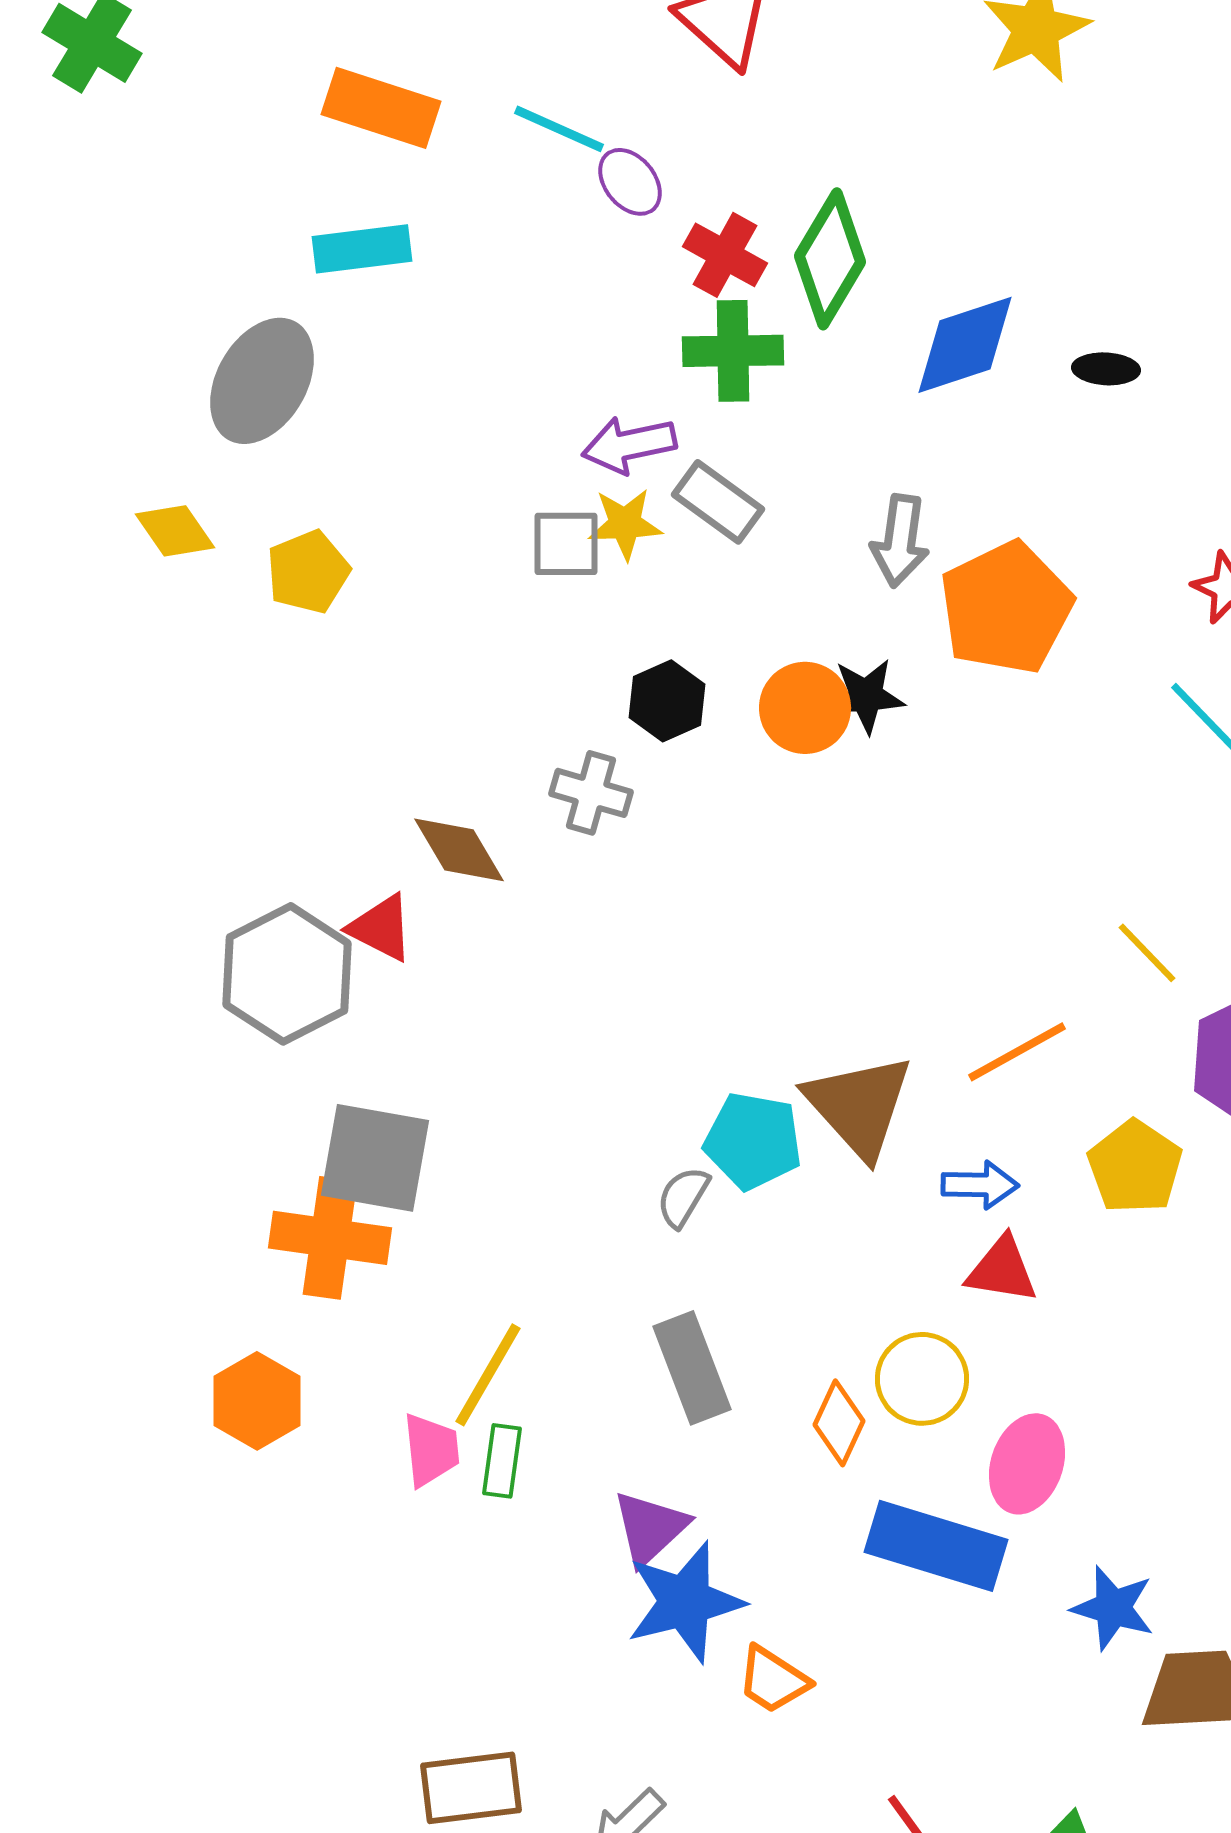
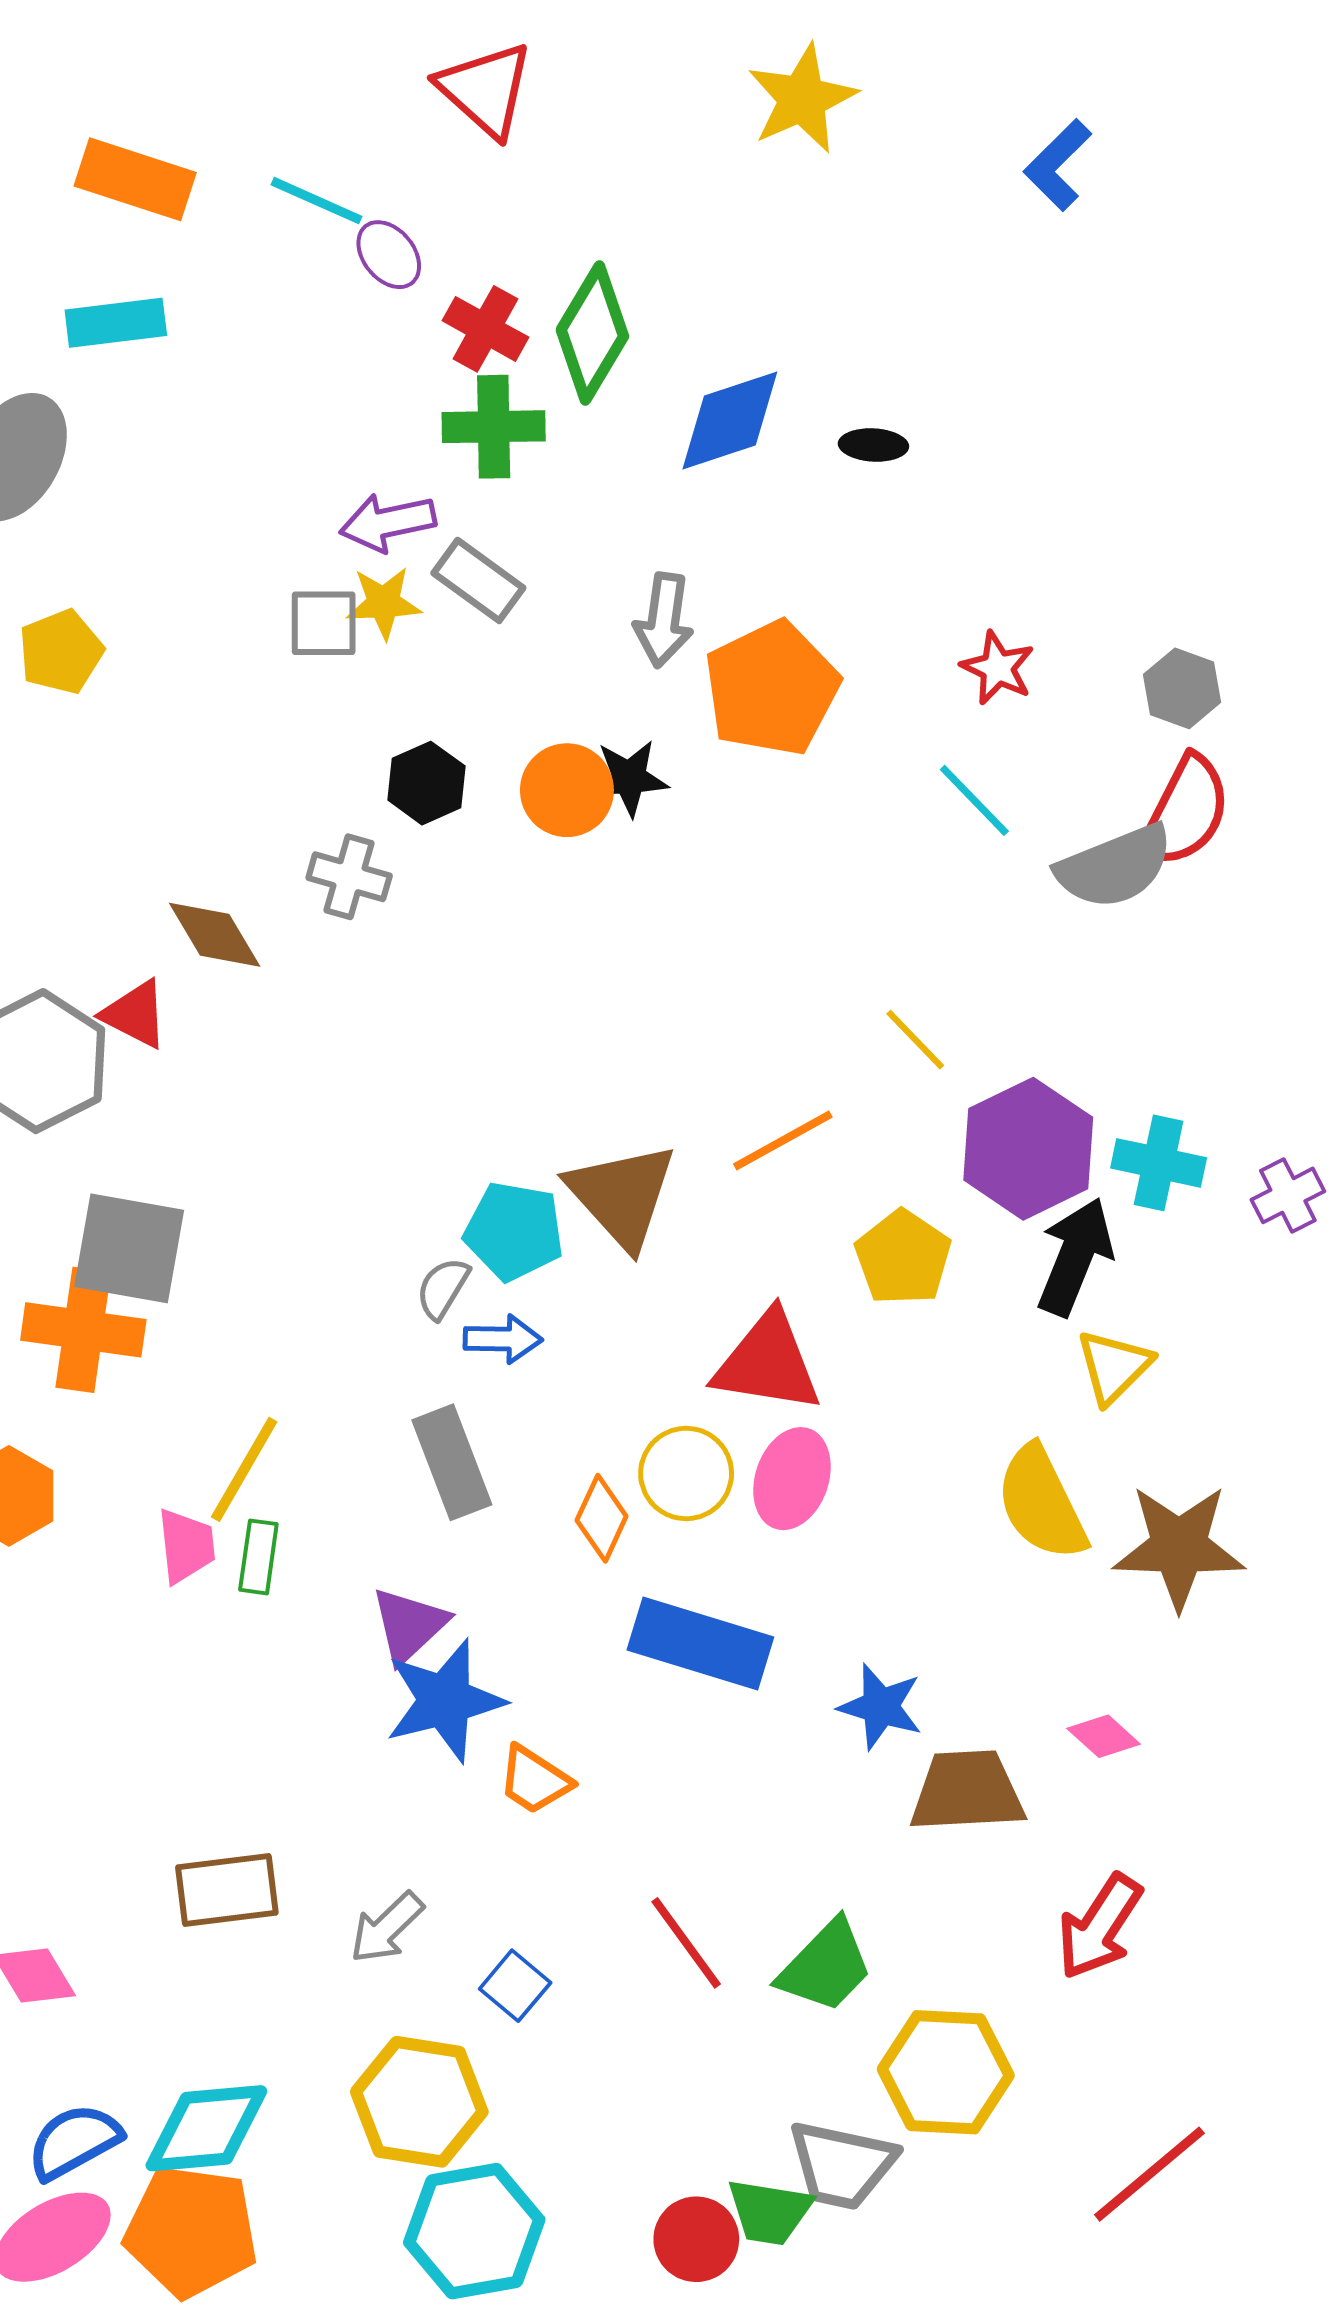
blue arrow: (980, 1185) -> (503, 1339), moved
red triangle: (1002, 1270) -> (768, 1362), size x1.5
pink ellipse: (1027, 1464) -> (792, 1479), moved

